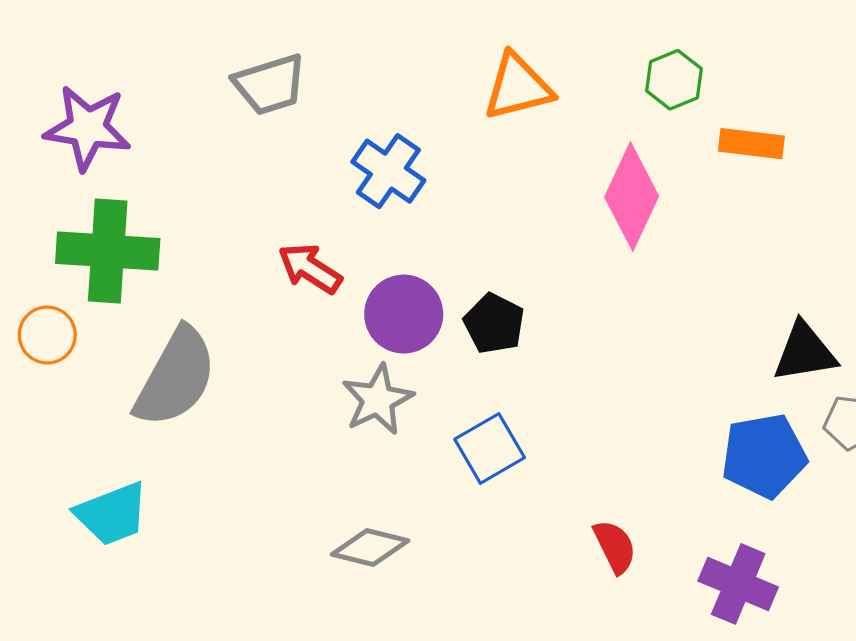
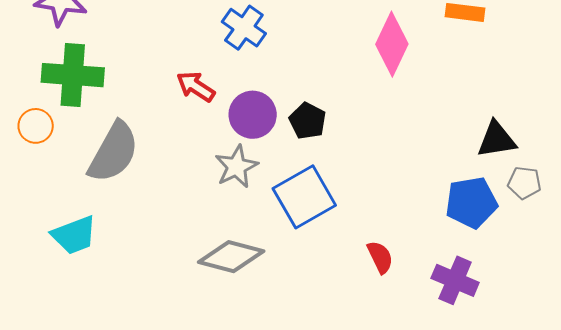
blue square: (490, 448) -> (304, 197), size x1.5
gray diamond: (370, 547) -> (231, 257), size x1.4

